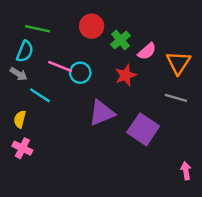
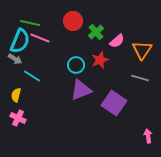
cyan semicircle: (25, 51) -> (20, 41), size x1.4
pink line: (60, 66) -> (40, 38), moved
cyan circle: (80, 73) -> (76, 65), moved

